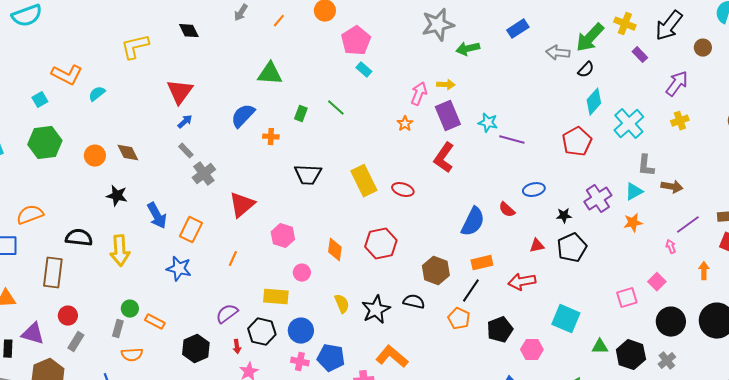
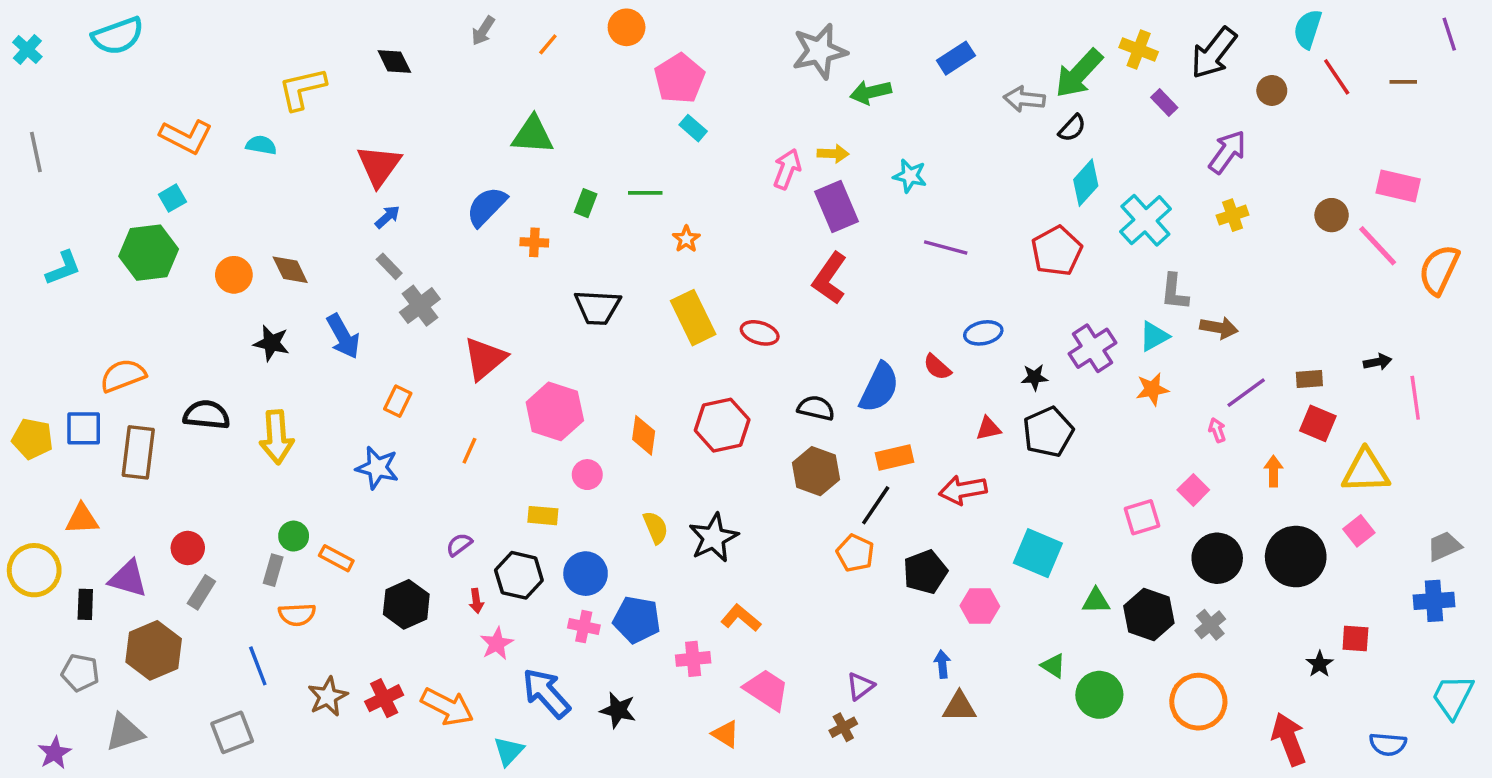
cyan semicircle: (97, 94) -> (261, 145), moved, turned 48
cyan square: (40, 100) -> (172, 198), moved
green line: (336, 108) -> (645, 193), turned -42
cyan star: (488, 123) -> (910, 176), moved
orange star: (405, 124) -> (686, 239), moved
blue arrow: (157, 216) -> (343, 336), moved
orange rectangle: (191, 230) -> (398, 401), size x0.7
pink hexagon: (283, 236) -> (555, 411), size x1.4
brown rectangle: (53, 273) -> (138, 452), moved
yellow rectangle: (276, 297) -> (543, 516), size x0.7
black semicircle: (414, 302) -> (816, 408), moved
purple semicircle: (227, 314) -> (459, 545), size x0.7
orange L-shape: (392, 357) -> (741, 618), size x0.7

